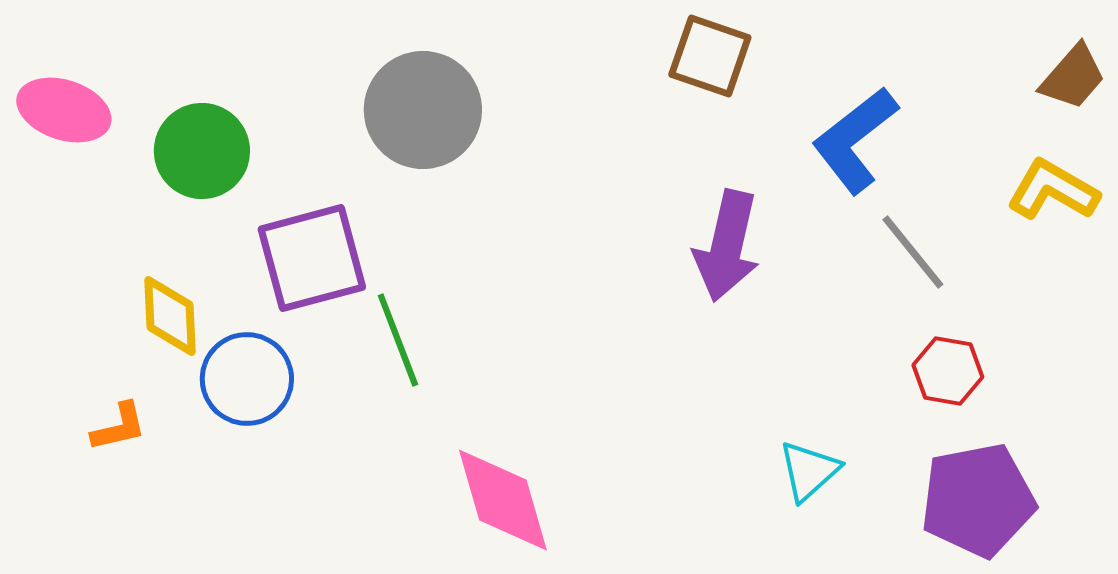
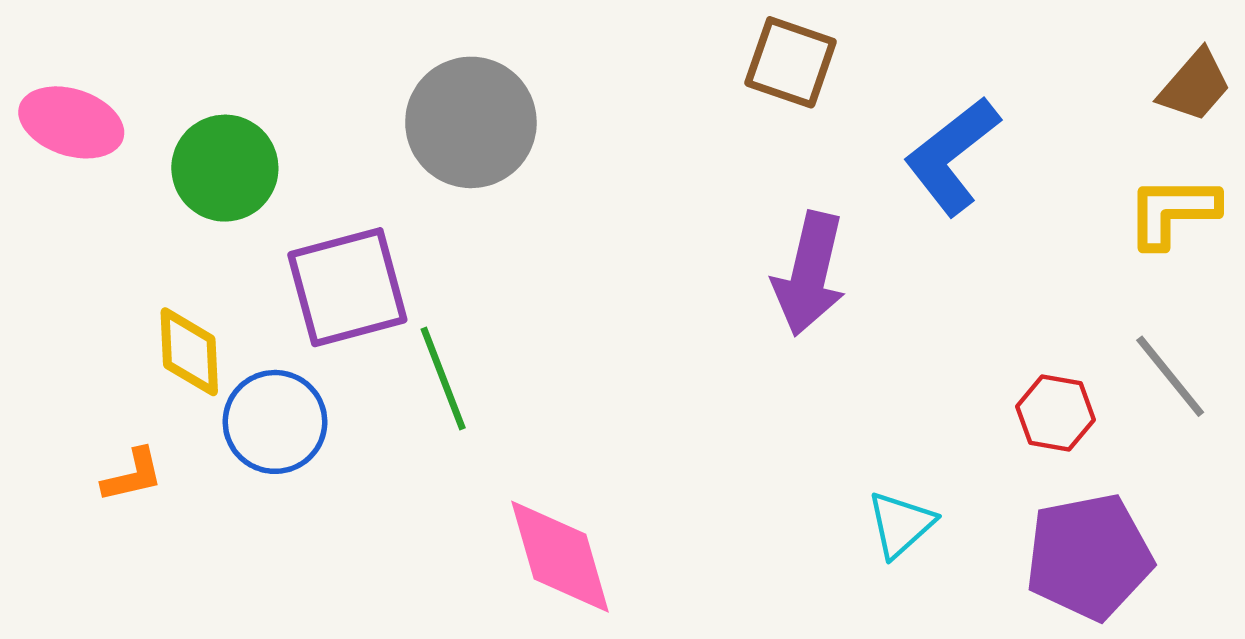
yellow L-shape: (1053, 190) -> (1172, 212), turned -30
gray line: (913, 252) -> (1170, 376), moved

